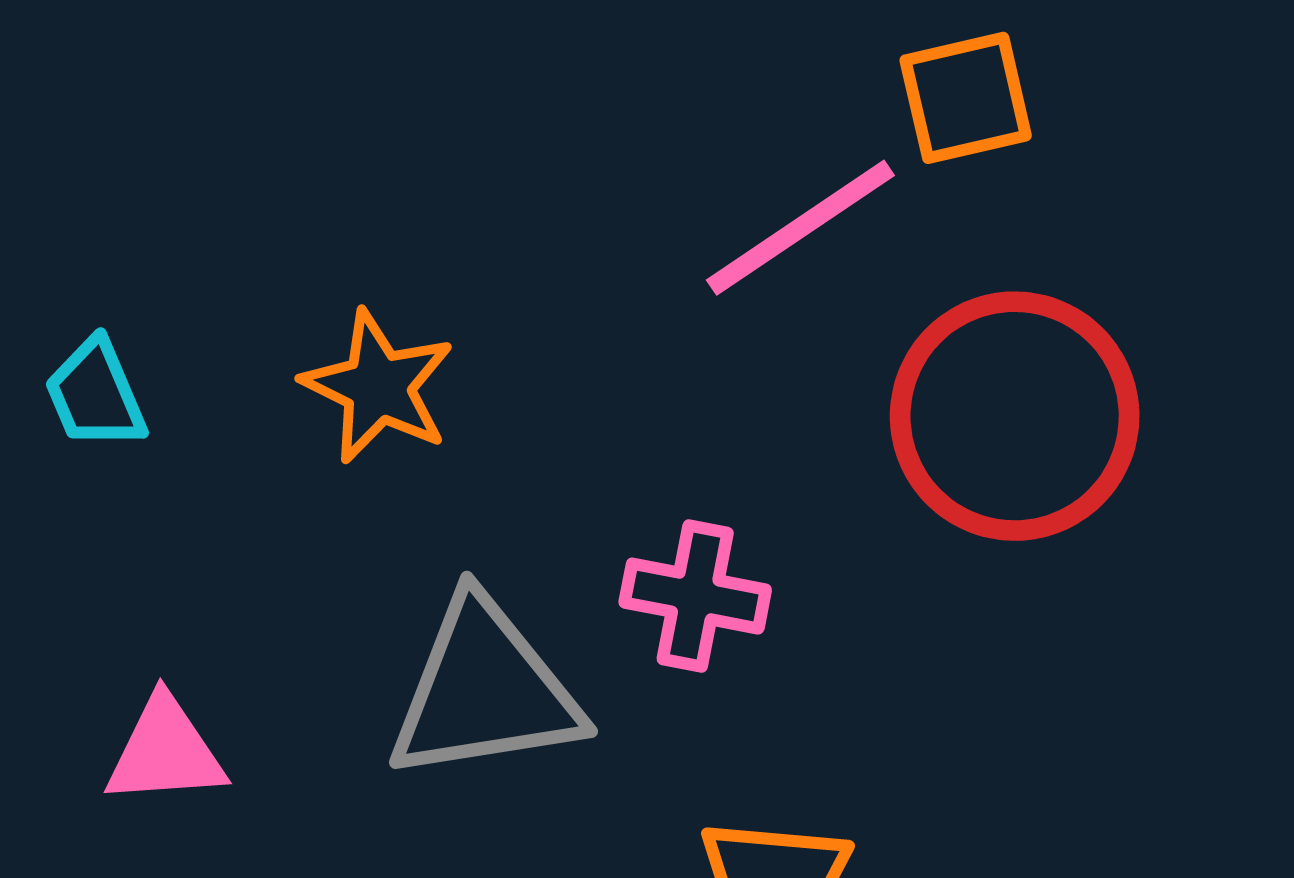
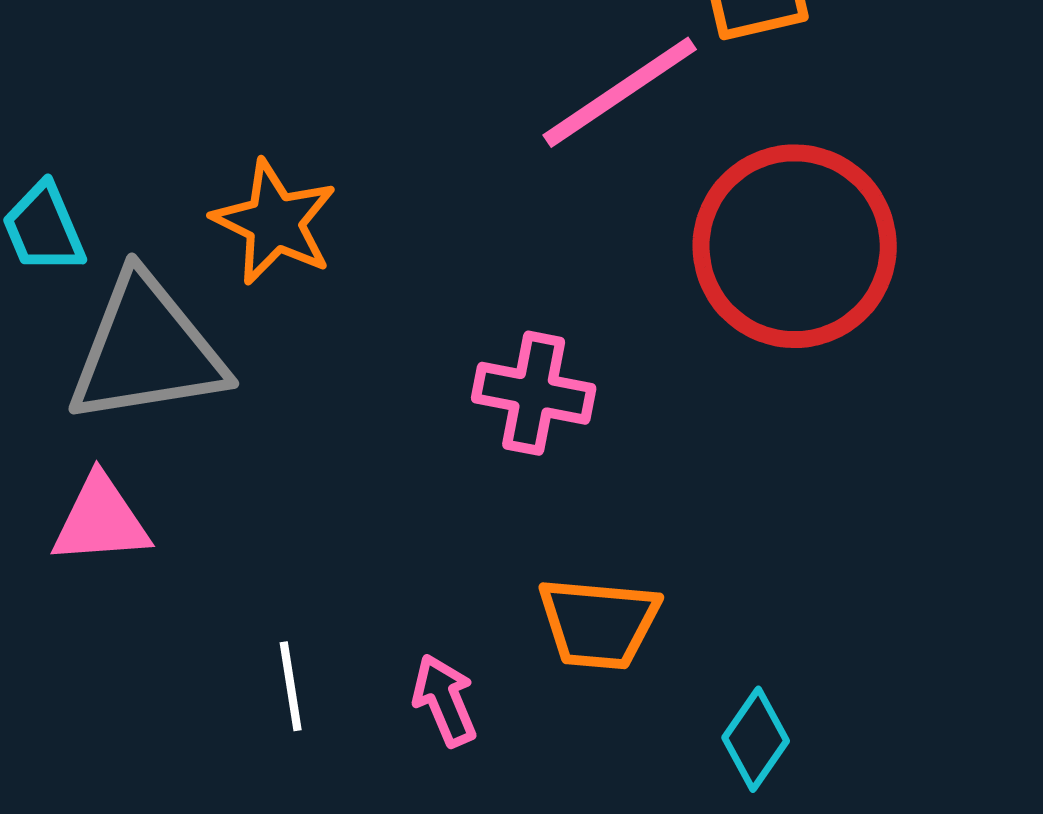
gray triangle: (485, 690) -> (147, 350), moved

